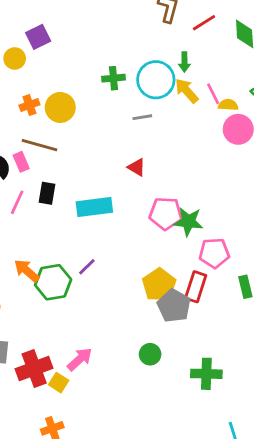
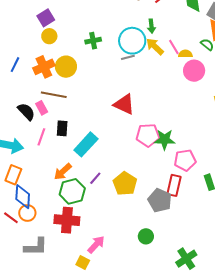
yellow circle: (15, 58) -> (49, 36), moved
green cross: (113, 78) -> (93, 41), moved
orange cross: (29, 105) -> (44, 67), size x1.5
gray line: (142, 117) -> (128, 57), moved
red triangle: (137, 167) -> (124, 104), size x1.6
cyan rectangle: (94, 207) -> (86, 144), moved, turned -35
orange arrow: (27, 271) -> (63, 172), moved, turned -78
yellow pentagon: (159, 285) -> (125, 184), moved
red cross: (34, 368) -> (67, 220), moved, turned 30
green cross: (206, 374) -> (186, 259), moved, turned -30

